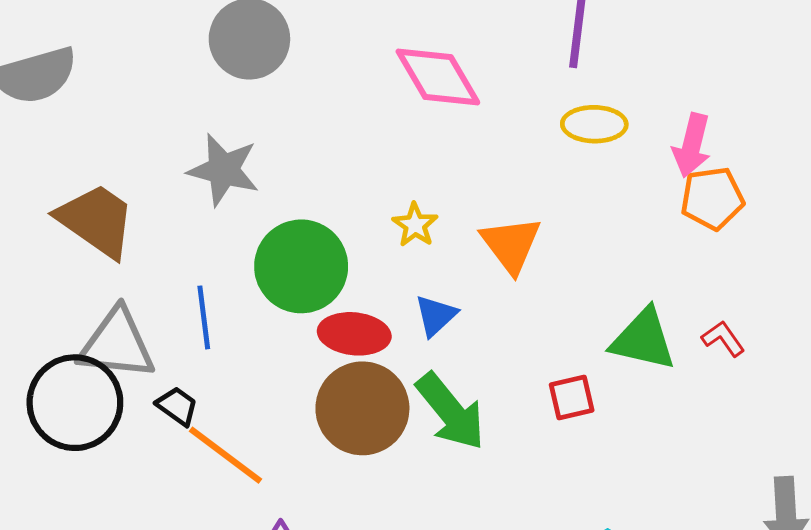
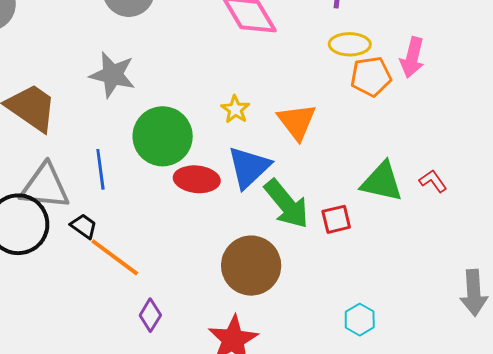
orange pentagon: (712, 198) -> (371, 76), moved
blue triangle: (436, 316) -> (249, 167), size x1.6
brown circle: (362, 408) -> (251, 266), moved
green arrow: (451, 411) -> (286, 204), moved

